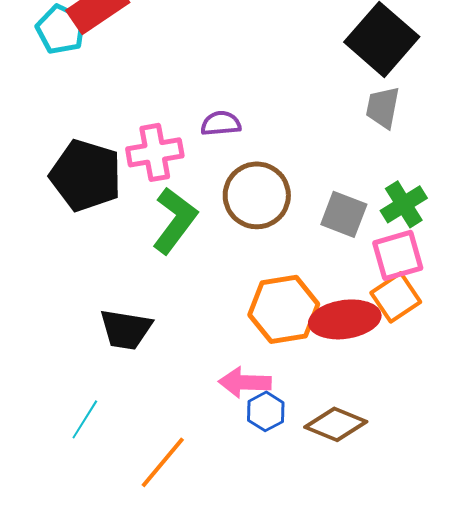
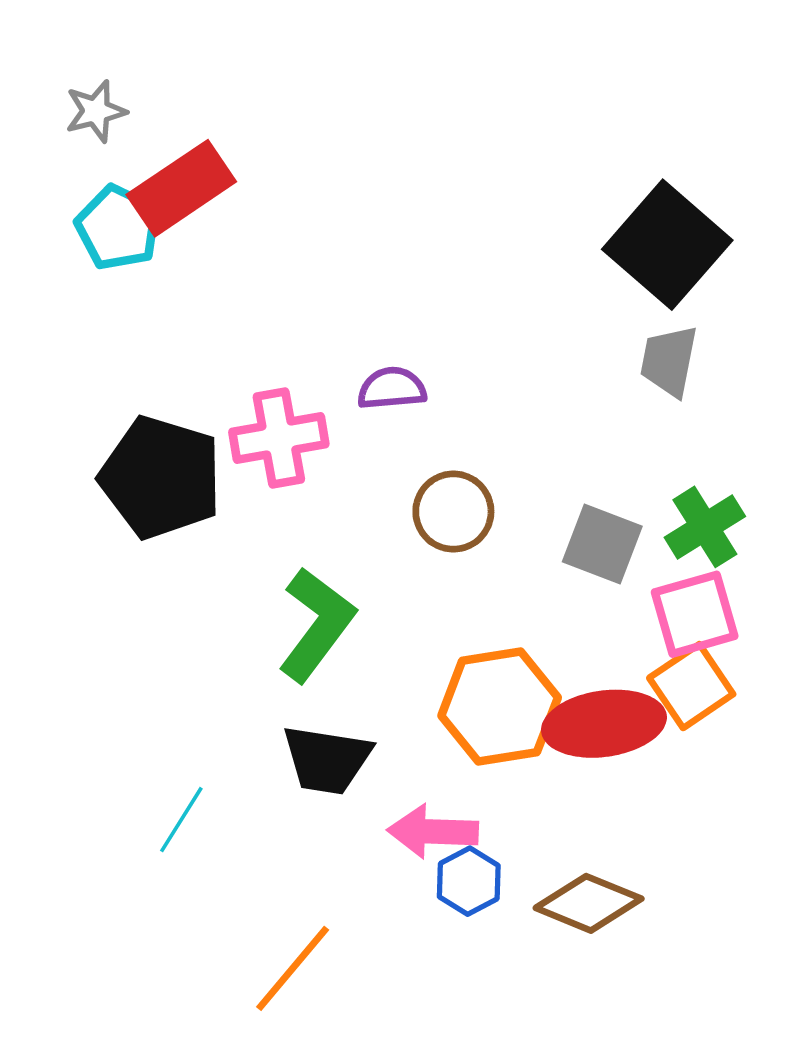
brown circle: (257, 195) -> (453, 512), size x0.7
green L-shape: (175, 220) -> (317, 624), moved
black trapezoid: (126, 329) -> (327, 760), moved
cyan line: (85, 419) -> (181, 820), moved

